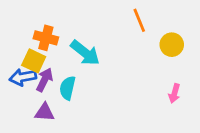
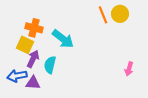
yellow circle: (172, 45) -> (120, 14), moved
blue arrow: (23, 77) -> (17, 76), moved

